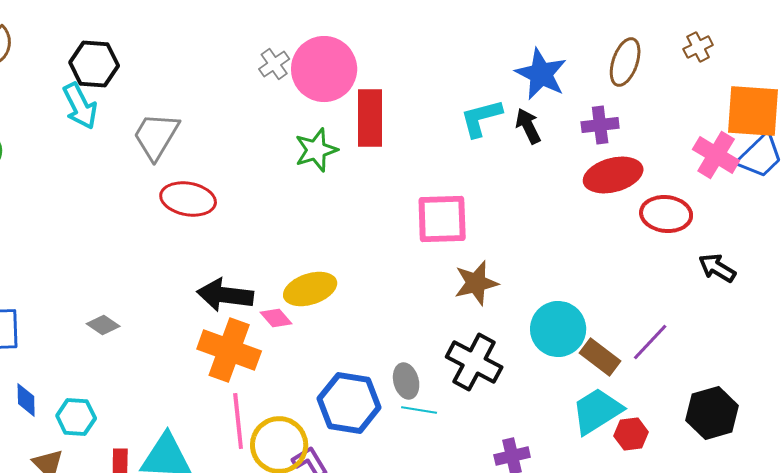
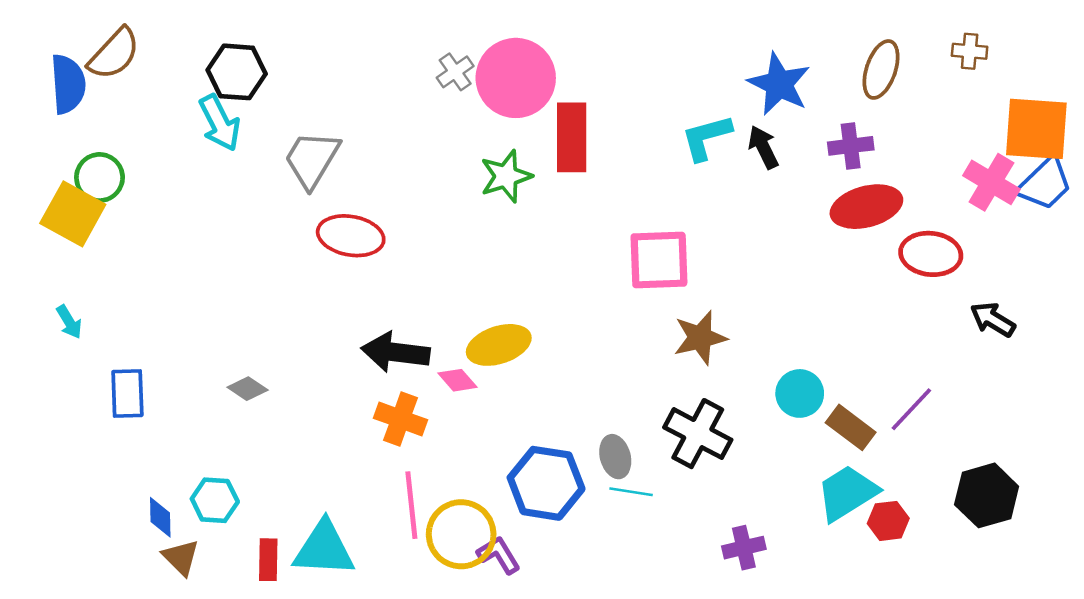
brown cross: (698, 47) -> (970, 51), turned 32
cyan circle: (558, 329) -> (800, 393), size x0.7
orange cross: (229, 350) -> (400, 419), size x0.7
blue diamond: (26, 400) -> (160, 517), moved

